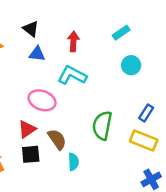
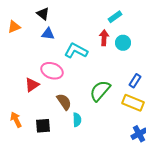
red arrow: (73, 41) -> (104, 38), moved
green semicircle: (102, 125) -> (100, 91), turned 30
red triangle: (27, 129) -> (32, 85), moved
black square: (31, 154) -> (43, 126), moved

